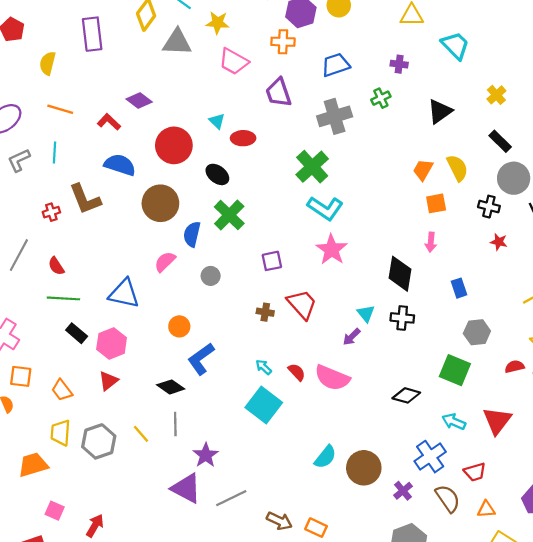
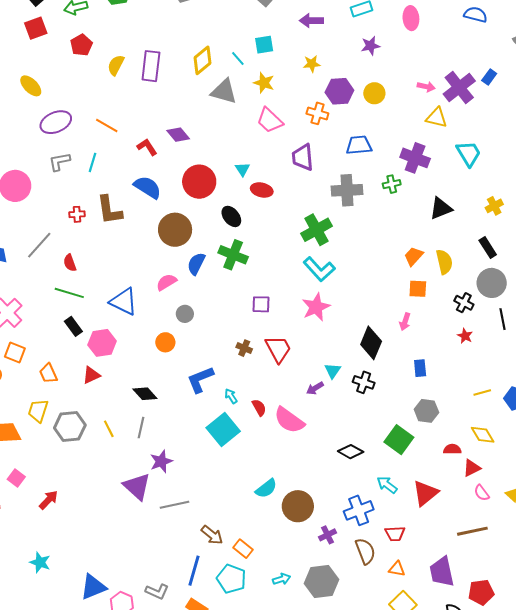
yellow semicircle: (48, 63) -> (116, 65), moved
purple cross: (399, 64) -> (415, 158), size x1.8
green cross: (229, 215) -> (233, 255), turned -36
gray circle: (211, 276) -> (185, 314), moved
blue L-shape: (201, 359) -> (200, 379), moved

